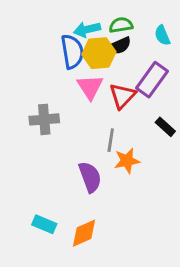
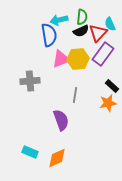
green semicircle: (121, 25) -> (82, 17), turned 105
yellow hexagon: (99, 53) -> (78, 59), moved
pink triangle: (90, 87) -> (61, 59), turned 42
red triangle: (122, 96) -> (98, 33), moved
orange star: (127, 161) -> (108, 103), moved

